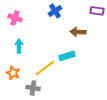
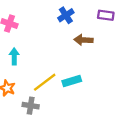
blue cross: (55, 11) -> (66, 15), moved
cyan rectangle: (67, 56) -> (72, 81), moved

